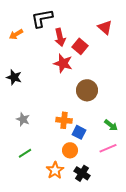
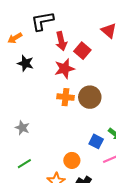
red star: (63, 63) -> (64, 69), turned -30
black star: (14, 77) -> (25, 63), moved
orange cross: (64, 120) -> (66, 97), moved
blue square: (79, 132) -> (96, 141), moved

